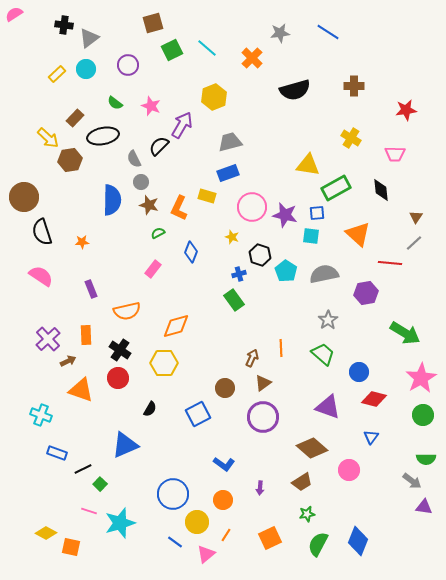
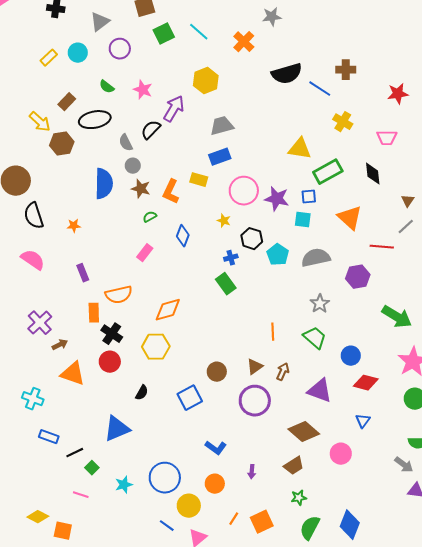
blue line: (328, 32) -> (320, 89), moved
gray triangle: (89, 38) -> (100, 22), moved
orange rectangle: (86, 335) -> (94, 313), moved
brown arrow: (252, 358) -> (283, 372), moved
cyan star: (120, 523) -> (124, 485), moved, size x0.6
orange line: (226, 535) -> (234, 519), moved

